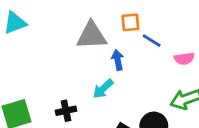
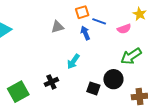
gray triangle: (91, 36) -> (58, 27), size x0.6
blue arrow: (118, 60) -> (85, 33), moved

